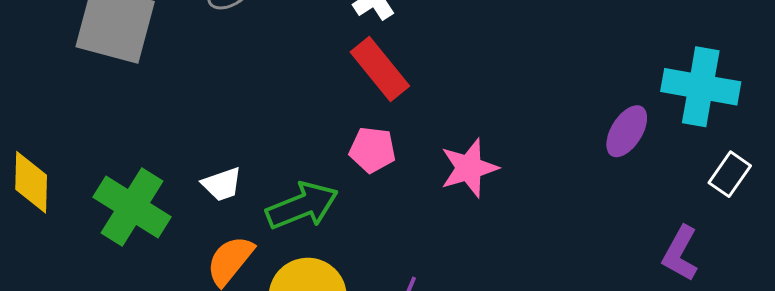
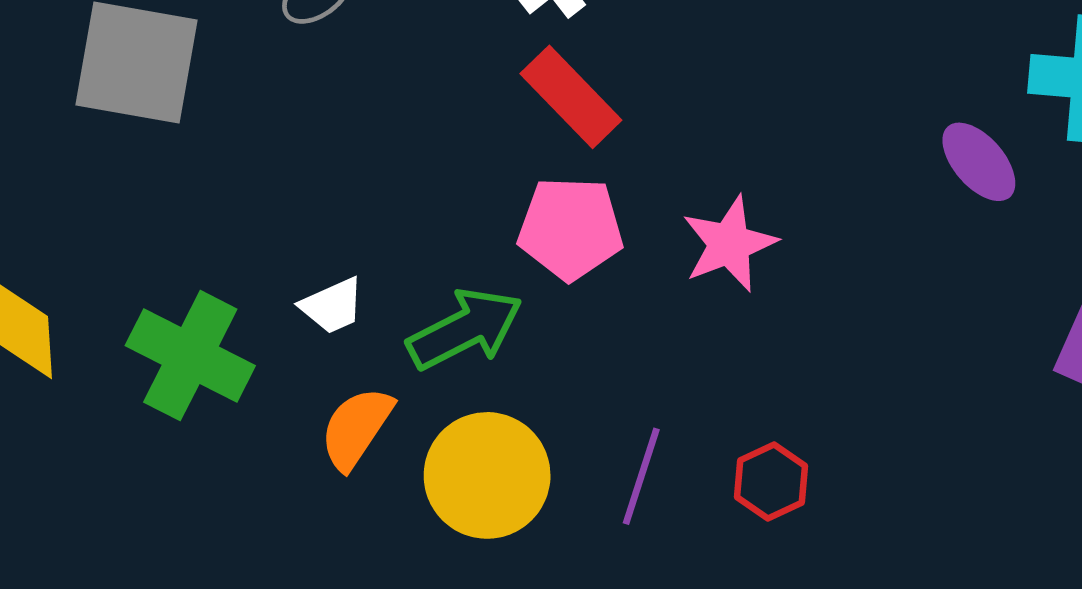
purple ellipse: (627, 131) -> (979, 162), turned -68
pink pentagon: (372, 150) -> (570, 228), size x1.4

